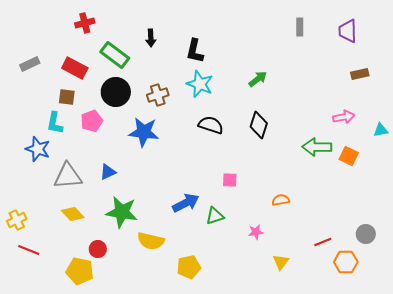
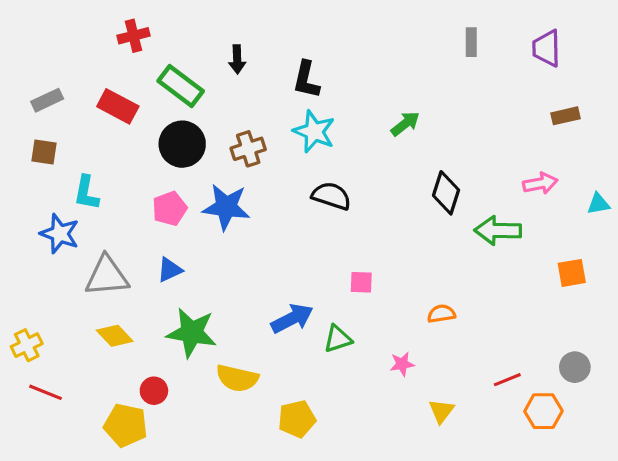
brown square: (67, 97) -> (44, 152), moved
pink pentagon: (92, 121) -> (170, 209), moved
black diamond: (259, 125) -> (446, 193), moved
orange square: (349, 156) -> (572, 273), moved, turned -36

